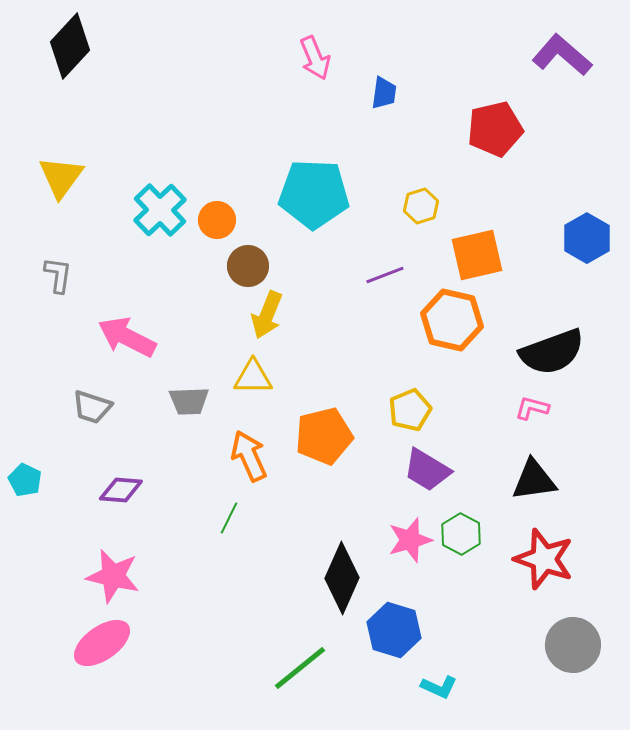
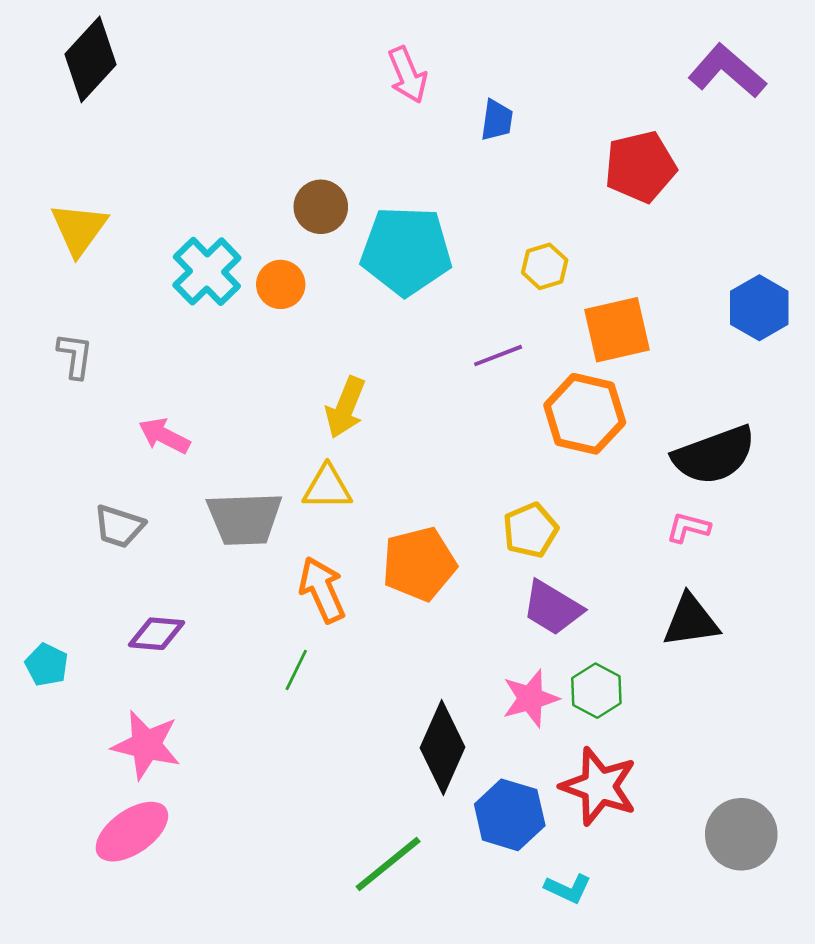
brown circle: (248, 266) -> (321, 207), moved
pink arrow: (127, 337) -> (164, 436), size x0.7
gray trapezoid: (189, 401) -> (244, 519), size x1.5
cyan pentagon: (25, 480) -> (47, 665), moved
red star: (544, 559) -> (599, 786), moved

